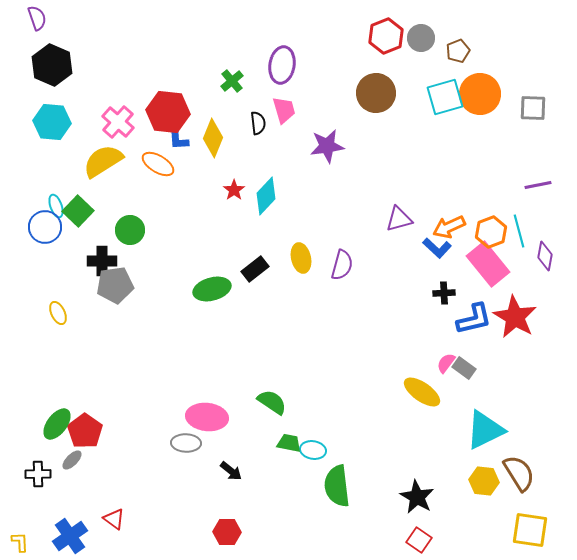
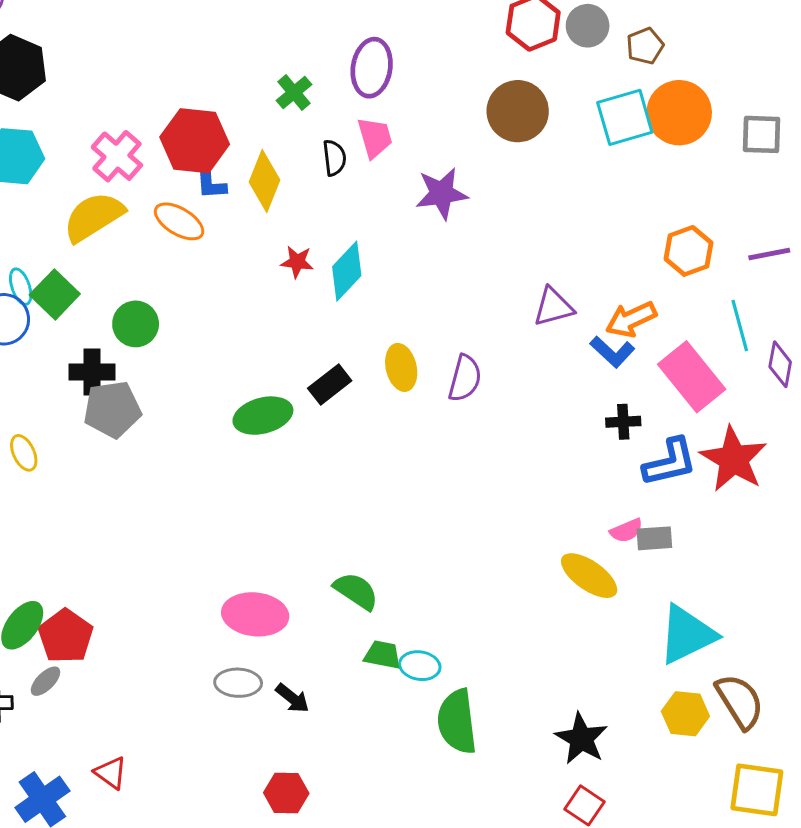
red star: (234, 190) -> (297, 262), turned -30
orange hexagon: (491, 232) -> (689, 251), moved
pink semicircle: (446, 363) -> (626, 531), turned -150
gray rectangle: (464, 368) -> (654, 538), turned -40
gray ellipse: (186, 443) -> (238, 683), moved

